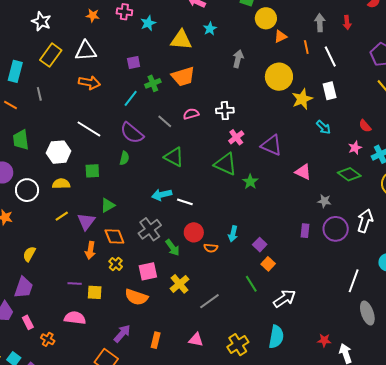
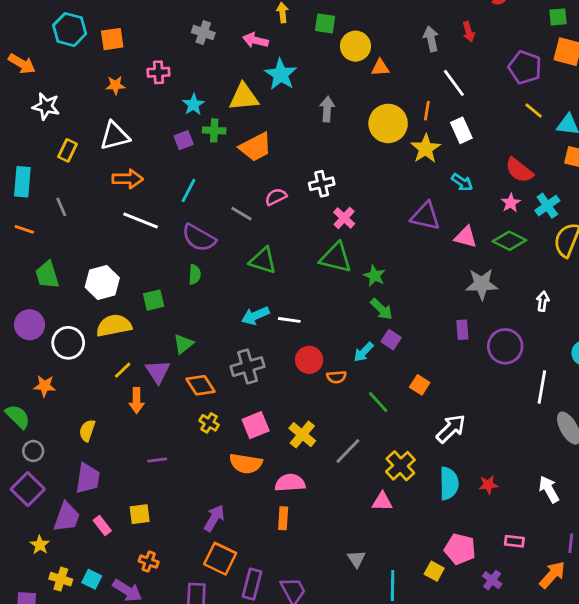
cyan star: (148, 23) -> (193, 105), moved
cyan star: (210, 29) -> (281, 74), size x1.6
orange triangle: (281, 36) -> (380, 68), turned 32
orange line: (306, 47) -> (427, 111), moved, turned 32
yellow rectangle: (51, 55) -> (67, 150), size x0.7
green cross: (153, 83) -> (214, 130), moved, turned 35
red semicircle: (365, 126) -> (519, 170), size x1.5
white line: (89, 129) -> (141, 221), moved
purple triangle: (271, 145) -> (426, 216), moved
pink triangle: (303, 172) -> (466, 237), moved
yellow semicircle: (61, 184) -> (114, 326), size x1.4
gray star: (324, 201) -> (482, 284), size x1.6
white arrow: (365, 221) -> (543, 301), size x0.6
gray cross: (150, 229) -> (248, 367), turned 30
purple circle: (336, 229) -> (505, 346), moved
cyan arrow: (233, 234) -> (364, 352), turned 42
purple square: (260, 245) -> (391, 340), moved
green arrow: (172, 248) -> (381, 309), moved
orange arrow: (90, 250) -> (137, 400), moved
green line: (251, 284) -> (378, 402), moved
yellow square: (95, 292) -> (140, 514), moved
pink semicircle: (75, 318) -> (290, 483), moved
purple arrow: (122, 334) -> (214, 518), moved
orange cross: (48, 339) -> (149, 562), moved
pink triangle: (196, 340) -> (382, 502), moved
red star: (324, 340) -> (488, 485), moved
yellow cross: (238, 345) -> (400, 466), moved

